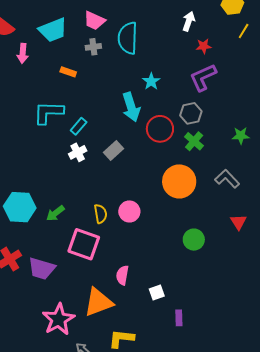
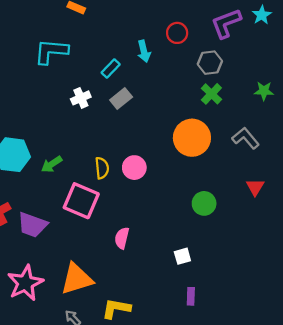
cyan star: (151, 81) -> (262, 15), moved
cyan arrow: (131, 107) -> (144, 51), size x0.7
cyan rectangle: (79, 126) -> (111, 68), moved
red circle: (160, 129) -> (177, 33), moved, size x0.7
white square: (157, 293) -> (182, 256), moved
orange triangle: (98, 302) -> (77, 279), moved
purple rectangle: (179, 318) -> (191, 296), moved
pink star: (59, 319) -> (25, 283), moved

